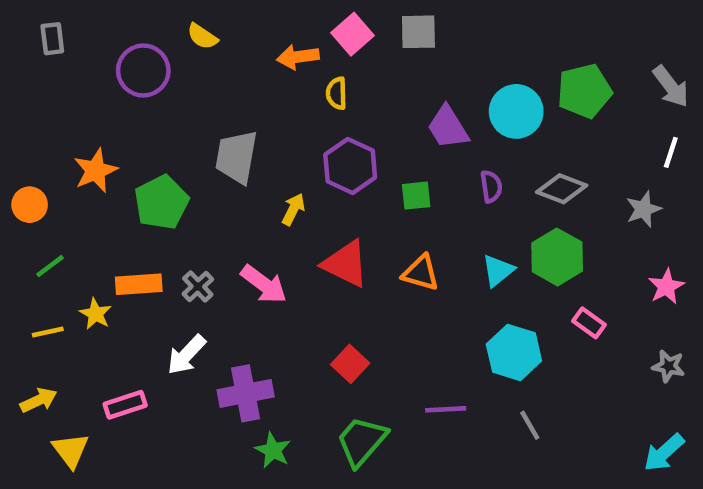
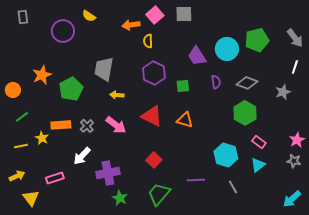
yellow arrow: (293, 209) -> (117, 95), moved, turned -112
cyan triangle: (498, 271) -> (258, 165), moved
pink star: (666, 287) -> (297, 140), moved

